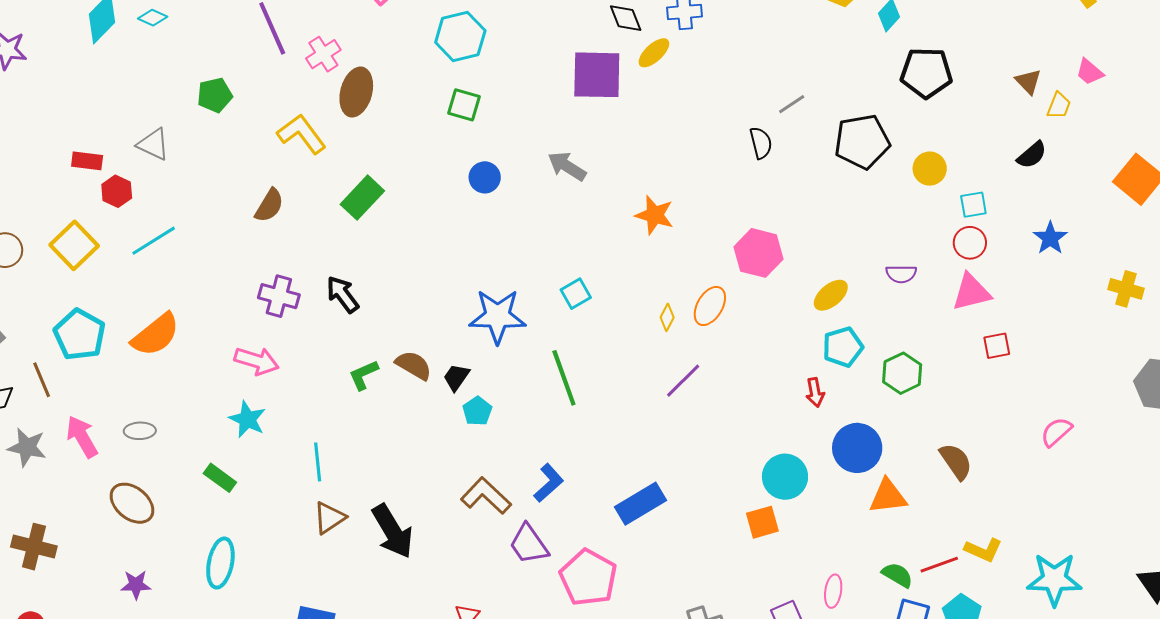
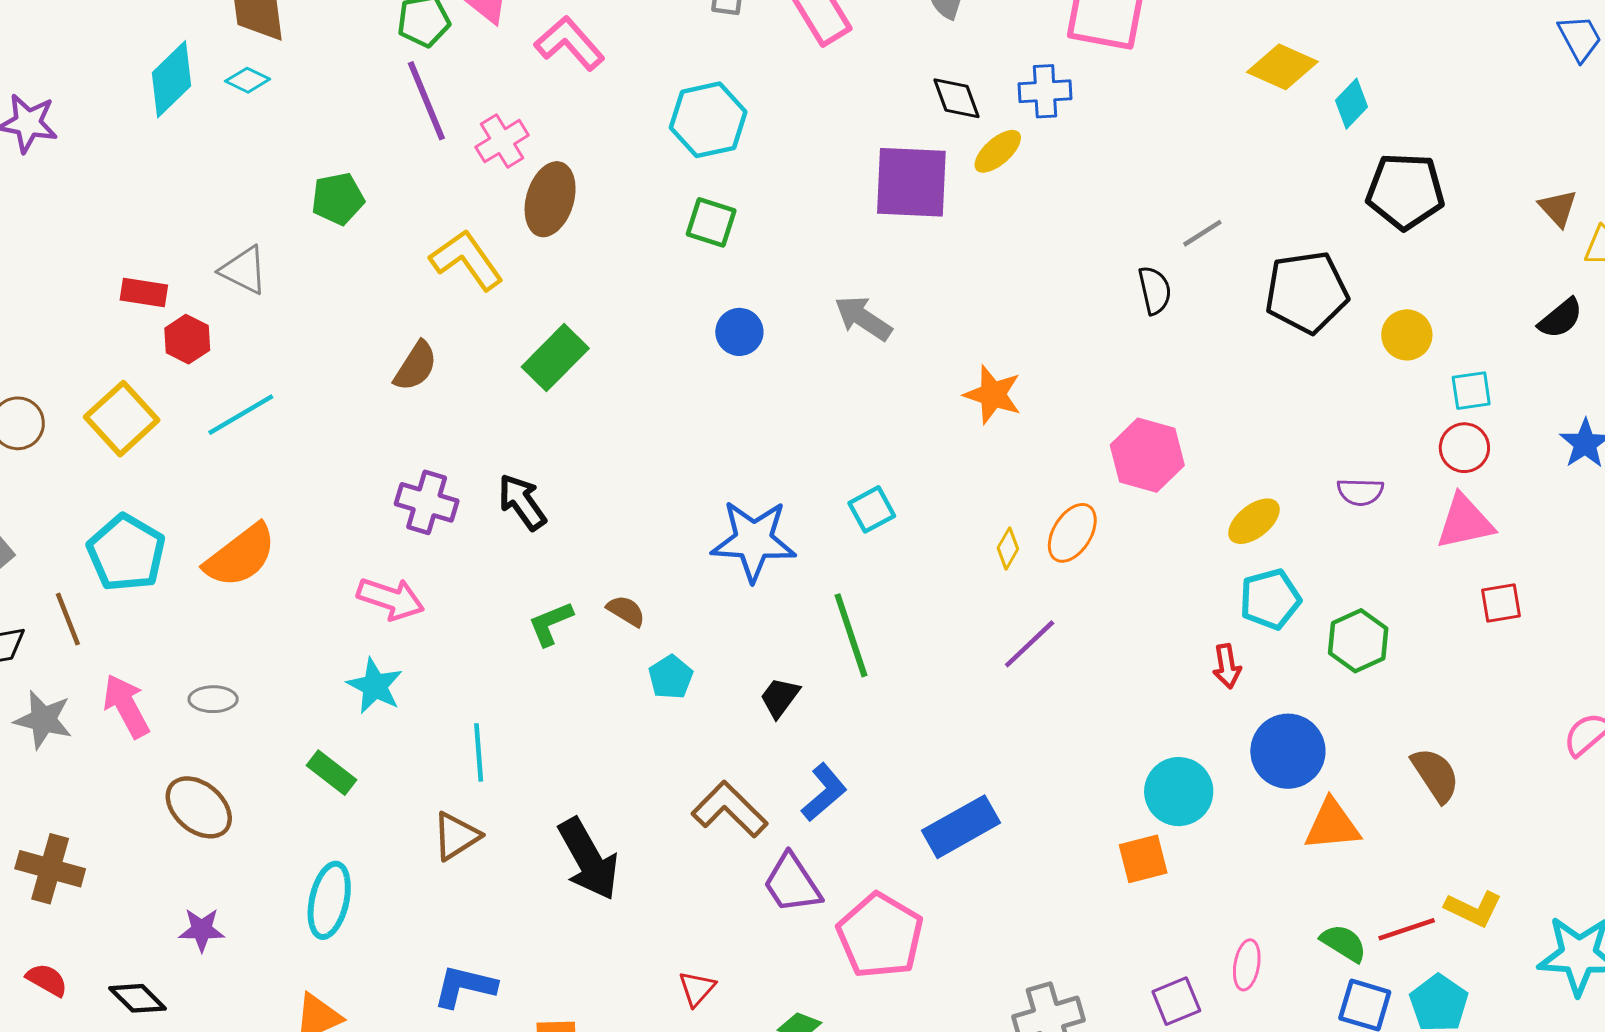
brown semicircle: (414, 365) -> (626, 611), size x0.7
black trapezoid: (456, 377) -> (780, 697), moved
cyan pentagon: (477, 411) -> (671, 677), moved
brown triangle: (329, 518) -> (456, 836), moved

